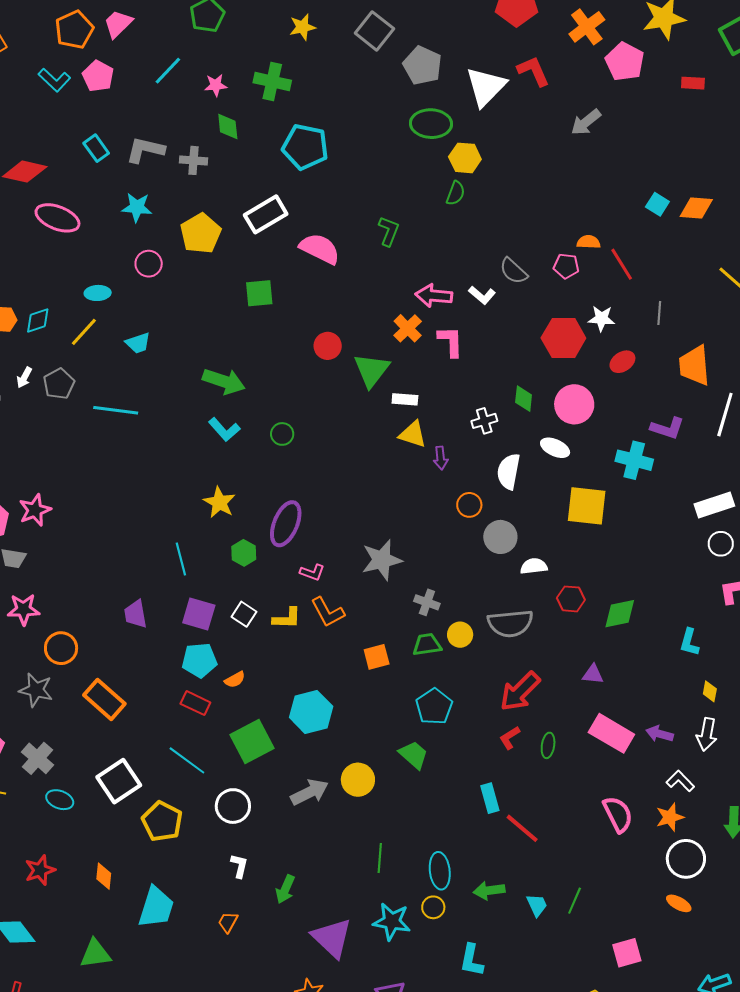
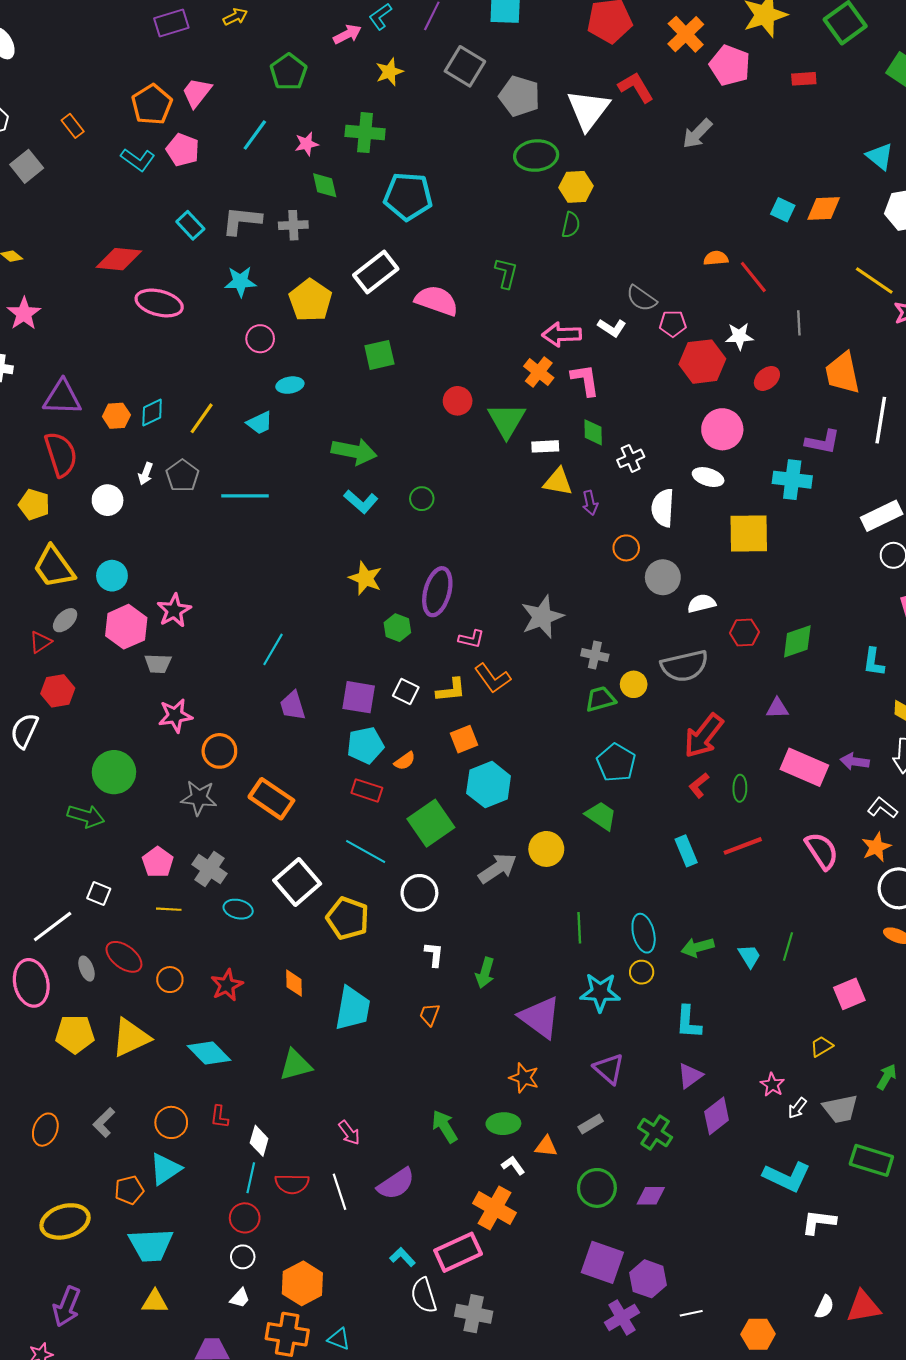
pink pentagon: (566, 266) -> (673, 324), moved
cyan ellipse: (98, 293) -> (290, 385), moved
green diamond: (524, 399) -> (593, 432), moved
cyan line: (181, 559) -> (273, 649), moved, turned 52
orange square: (377, 657) -> (464, 739), moved
red line: (522, 828) -> (743, 846), moved, turned -54

